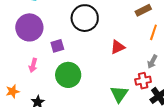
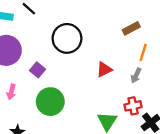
purple square: (57, 46) -> (38, 70), turned -32
gray arrow: (152, 62) -> (136, 76), moved

